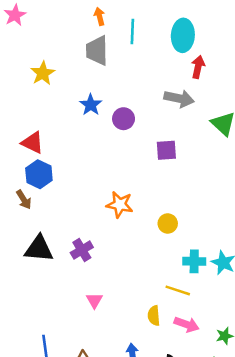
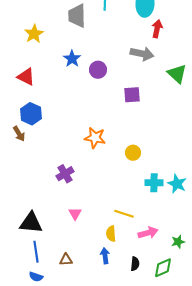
red triangle: (33, 143) -> (26, 77), moved
black triangle: (39, 249) -> (31, 223), moved
yellow line: (178, 290) -> (124, 214), moved
yellow semicircle: (154, 316) -> (111, 234), moved
pink arrow: (187, 324) -> (148, 233), turned -36

